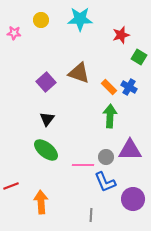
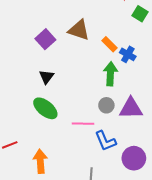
blue cross: (129, 87) -> (128, 54), moved
gray circle: (106, 157) -> (106, 105), moved

